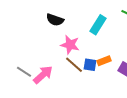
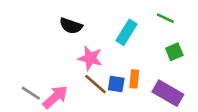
orange rectangle: (104, 61) -> (134, 79), turned -64

